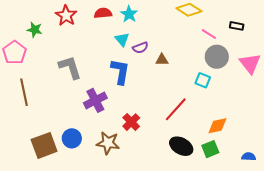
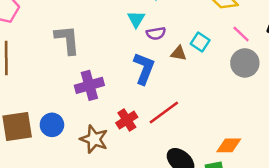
blue L-shape: (120, 71) -> (144, 68), moved
cyan square: (203, 80) -> (200, 42), moved
red line: (176, 109) -> (164, 113), moved

